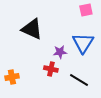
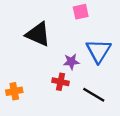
pink square: (86, 10) -> (81, 12), moved

